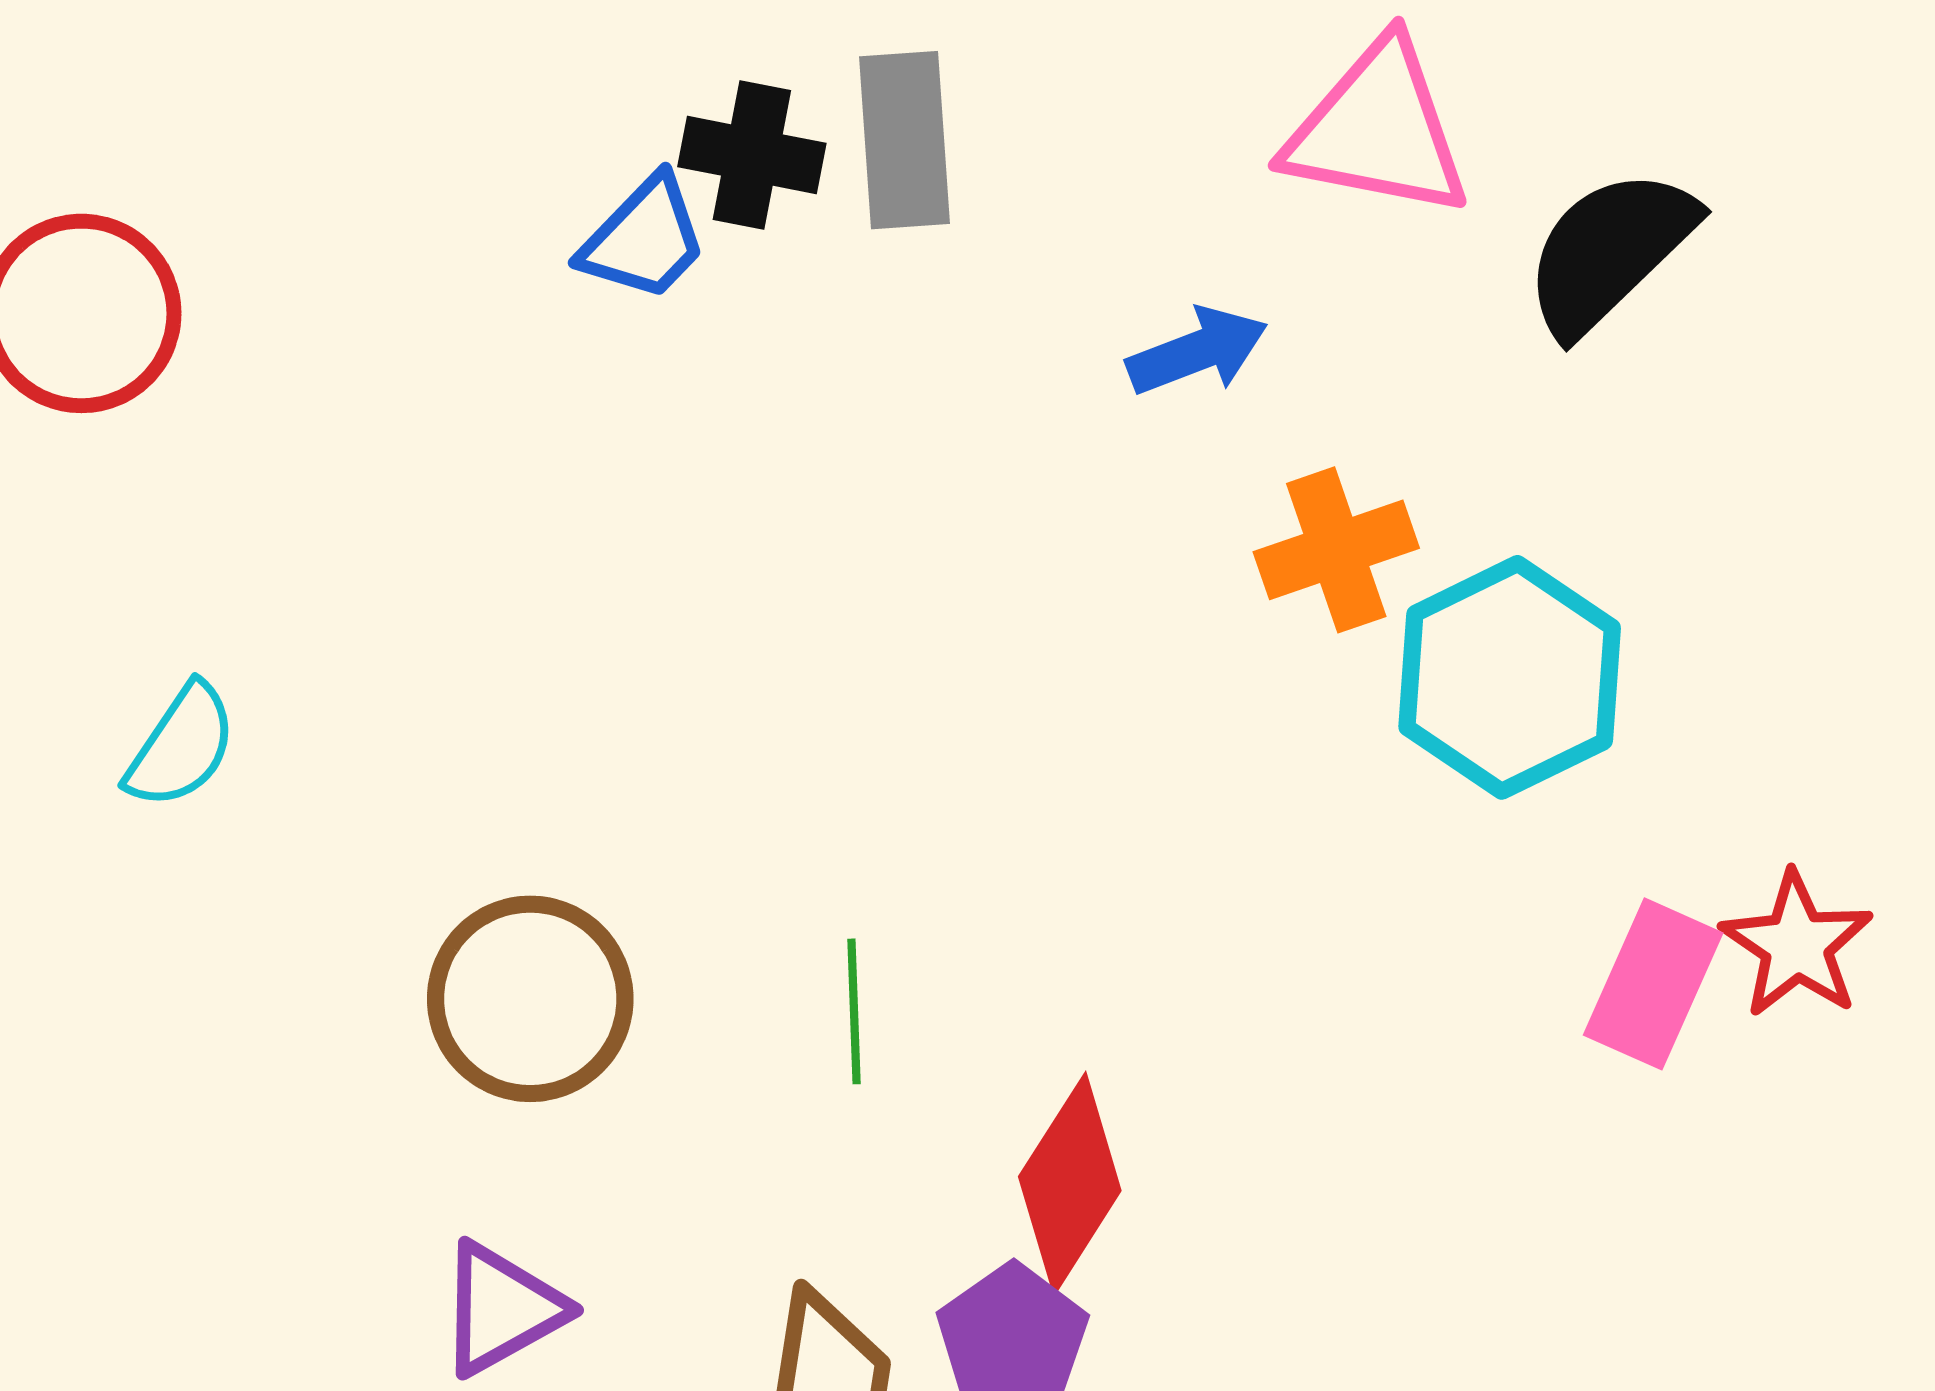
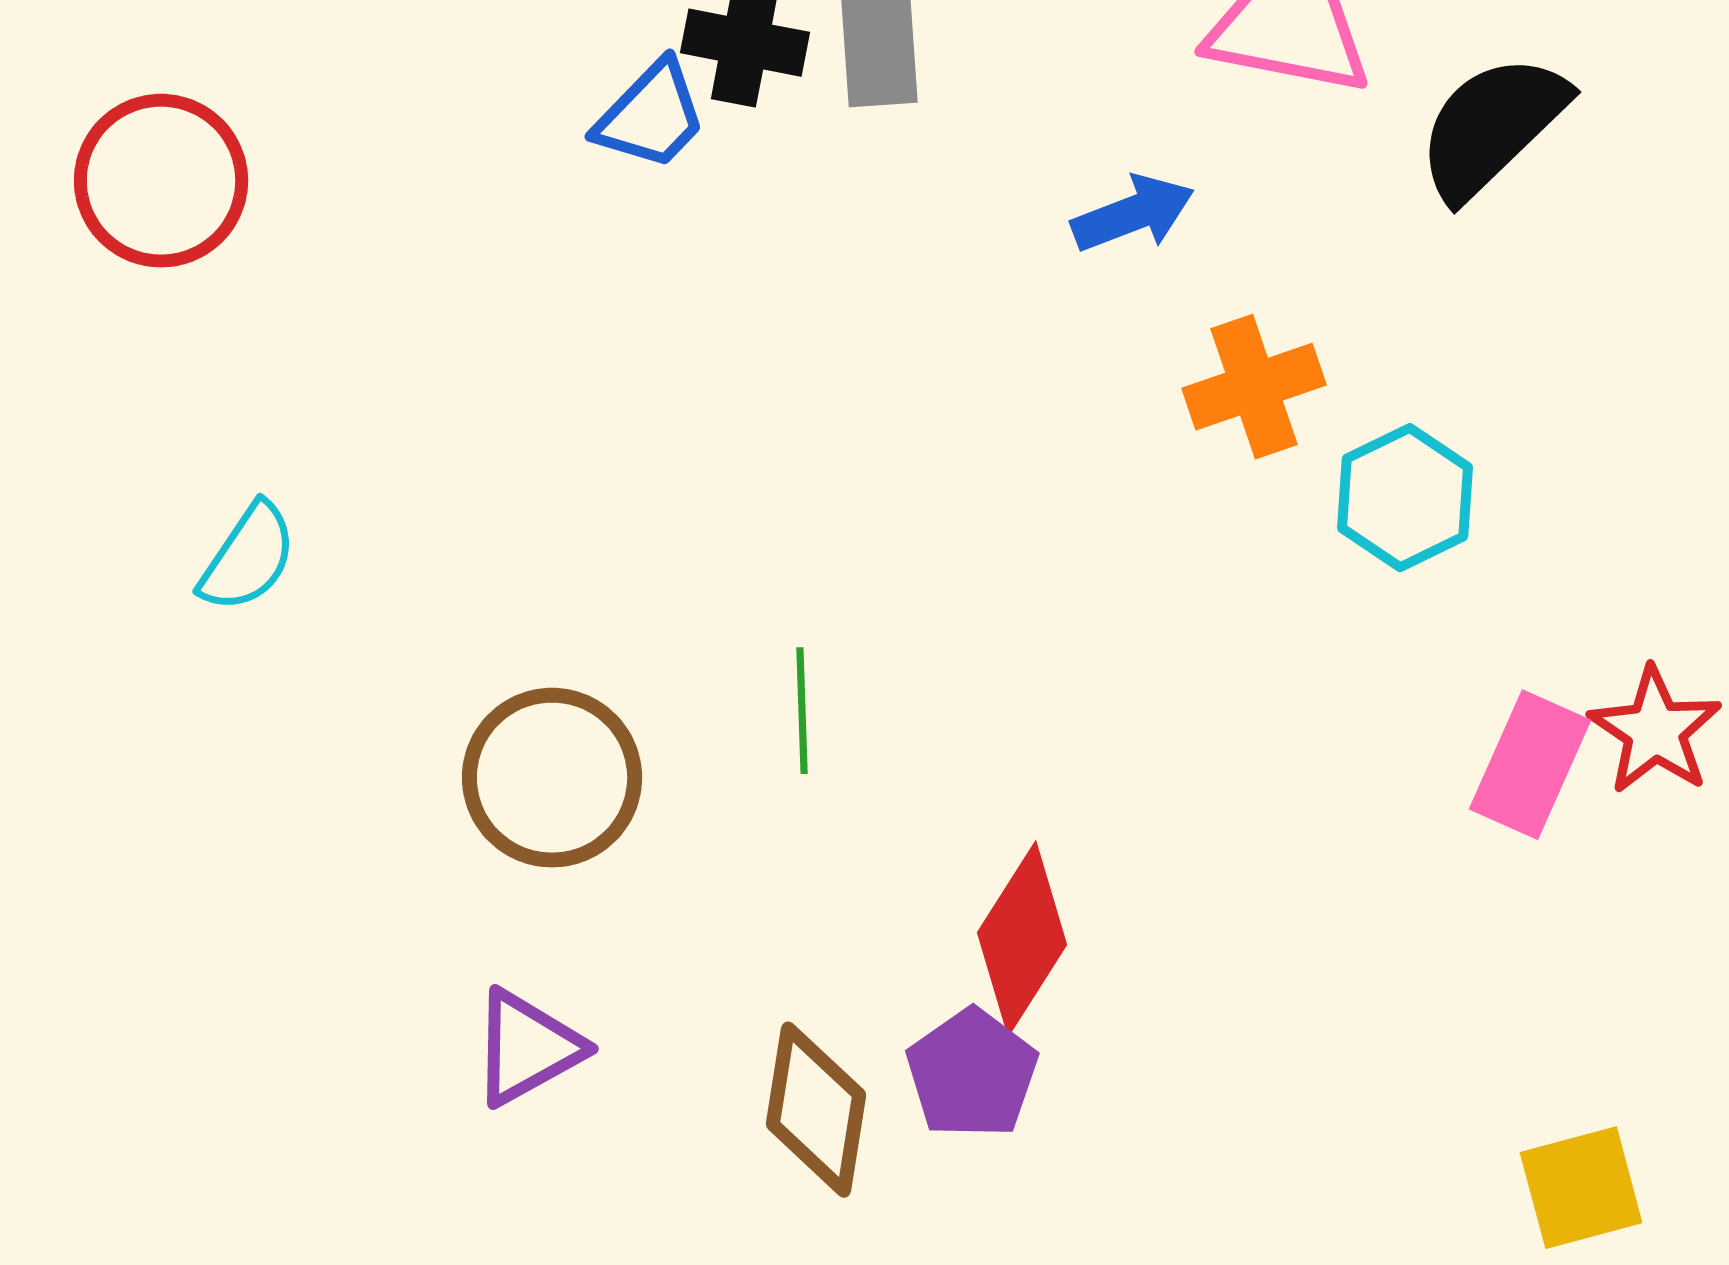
cyan hexagon: (1510, 677) -> (1405, 498), size x0.7
green line: (854, 1011) -> (802, 711), moved

